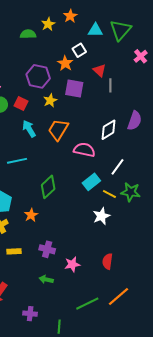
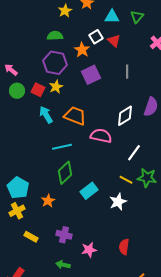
green triangle: (121, 30) -> (137, 17), size x0.6
green semicircle: (28, 34) -> (55, 36), moved
red triangle: (99, 70) -> (114, 41), moved
purple square: (74, 88) -> (91, 75), turned -36
yellow star: (50, 101) -> (56, 87), moved
orange trapezoid: (58, 130) -> (75, 116), turned 80
cyan line: (17, 161) -> (62, 147), moved
cyan rectangle: (91, 182) -> (89, 191), moved
yellow rectangle: (14, 251) -> (31, 237), turned 32

